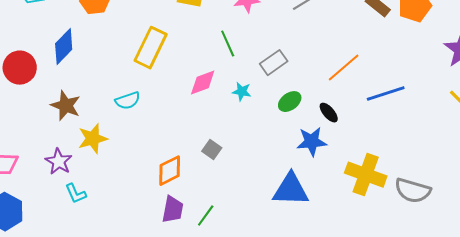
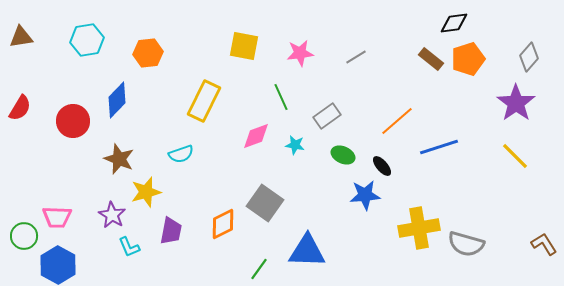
green ellipse: (290, 102) -> (343, 155), turned 60
gray square: (212, 150) -> (265, 203), size x1.8
yellow cross: (366, 175) -> (419, 228), turned -30
blue triangle: (291, 190) -> (307, 251), moved
purple trapezoid: (173, 210) -> (171, 231), moved

